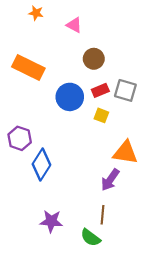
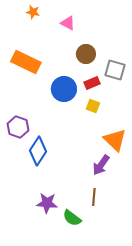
gray square: (125, 90) -> (115, 70), moved
orange triangle: (125, 153) -> (115, 140), turned 35
green semicircle: (90, 238) -> (72, 218), moved

